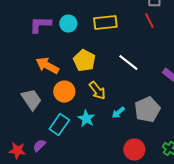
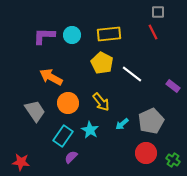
yellow pentagon: (84, 61) -> (102, 63), moved
purple semicircle: (39, 146) -> (71, 157), moved
red circle: (134, 150) -> (146, 153), moved

